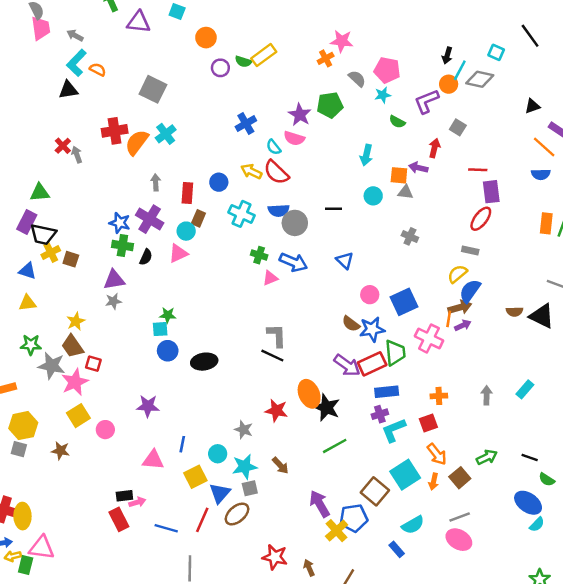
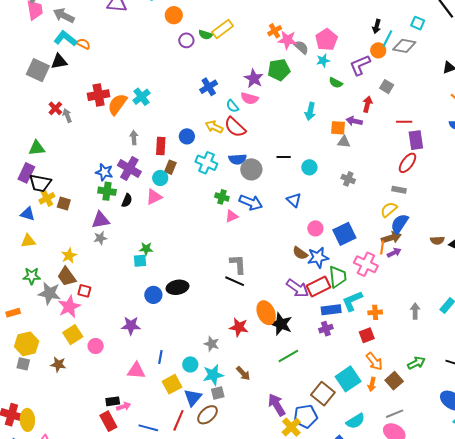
gray arrow: (75, 35) -> (64, 15), size x1.5
pink star: (342, 41) -> (287, 40), moved
cyan L-shape: (76, 63) -> (65, 38), turned 85
pink pentagon: (387, 70) -> (326, 40), turned 30
gray square: (153, 89) -> (38, 70), moved
cyan circle: (373, 196) -> (309, 167), moved
blue circle: (168, 351) -> (153, 295), moved
cyan L-shape: (394, 430) -> (352, 301), moved

